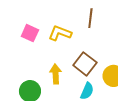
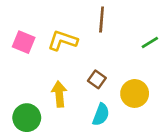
brown square: (85, 64) -> (97, 79), size x0.6

